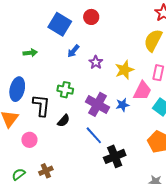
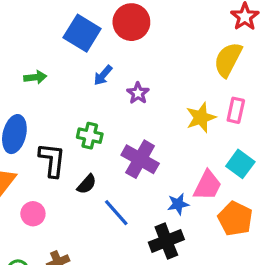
red circle: (91, 17) -> (131, 22), size x1.5
yellow star: (124, 70) -> (201, 118), moved
pink trapezoid: (142, 91) -> (207, 185), moved
blue star: (123, 105) -> (178, 204), moved
blue line: (94, 135) -> (116, 213), moved

